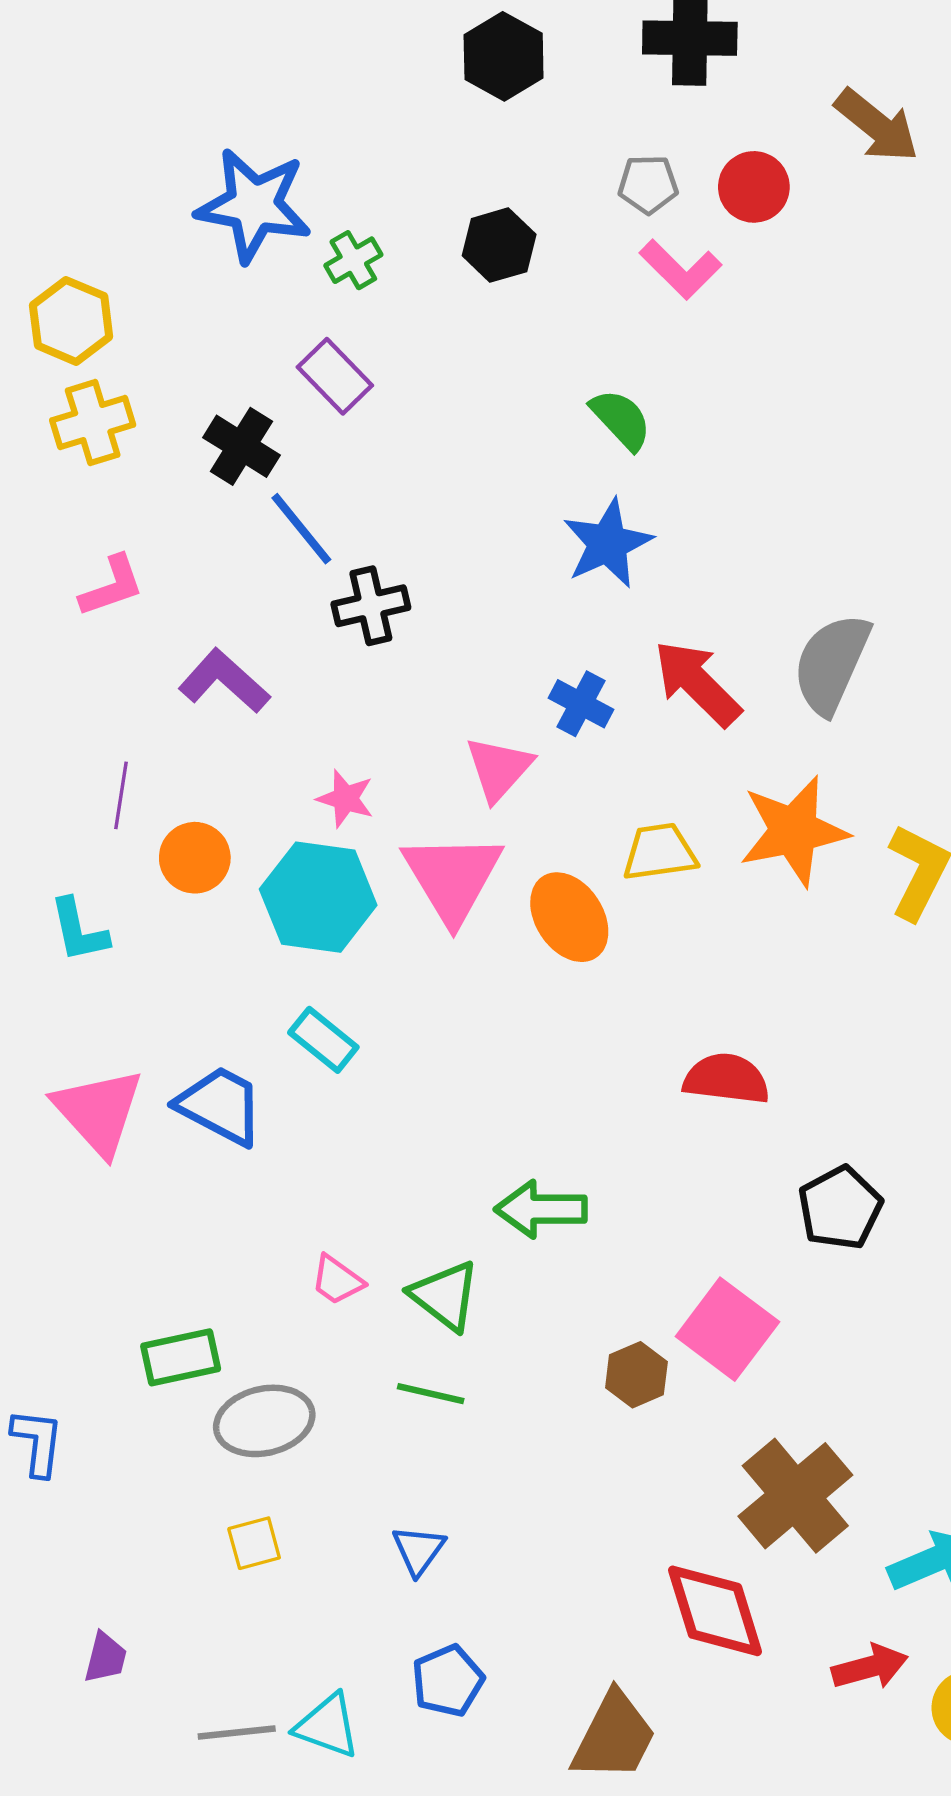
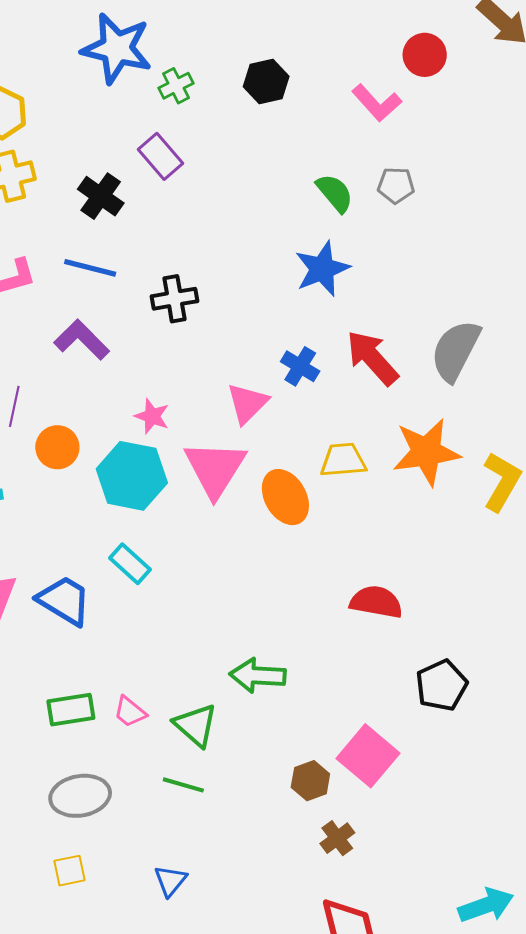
gray pentagon: (648, 184) -> (396, 185), moved
blue line: (301, 529) -> (90, 268), moved, turned -40
green rectangle: (181, 1357) -> (71, 710), moved
brown cross: (795, 1496) -> (337, 838), moved, size x0.5

